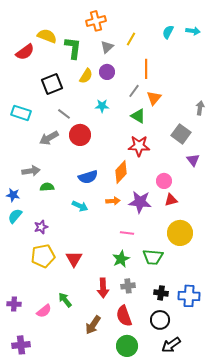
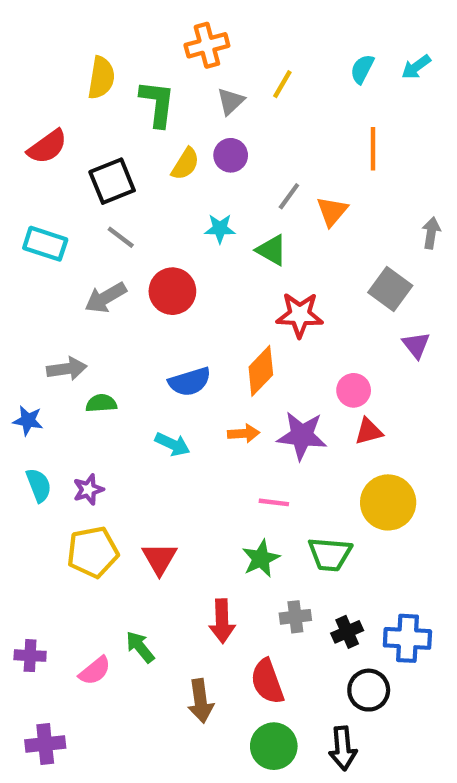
cyan arrow: (193, 31) -> (416, 67), turned 136
yellow semicircle: (47, 36) -> (101, 78), turned 78
red semicircle: (25, 52) -> (47, 147), moved
orange line: (146, 69) -> (373, 149), moved
gray line: (64, 114) -> (121, 237), moved
green triangle: (138, 116) -> (272, 250), moved
cyan semicircle: (15, 216) -> (39, 485), moved, turned 119
gray cross: (128, 286) -> (295, 617), moved
black cross: (161, 293) -> (347, 632), turned -32
black circle: (160, 320) -> (369, 690), moved
brown arrow: (93, 325) -> (200, 701), turned -42
black arrow: (171, 345) -> (343, 748), moved, turned -60

